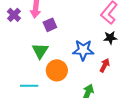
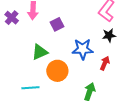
purple square: (50, 25) -> (57, 24), moved
green triangle: (40, 51) -> (40, 52), turned 36

